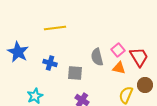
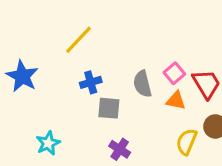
yellow line: (55, 28) -> (79, 40), turned -40
blue cross: (50, 63) -> (91, 82), moved, turned -32

